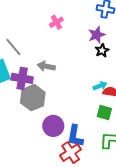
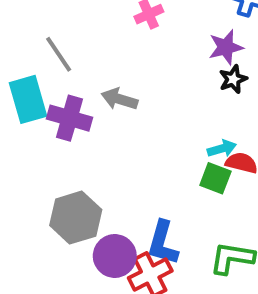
gray hexagon: (33, 98) -> (76, 218), moved
green square: (104, 113) -> (215, 178), moved
purple circle: (53, 126) -> (115, 256), moved

